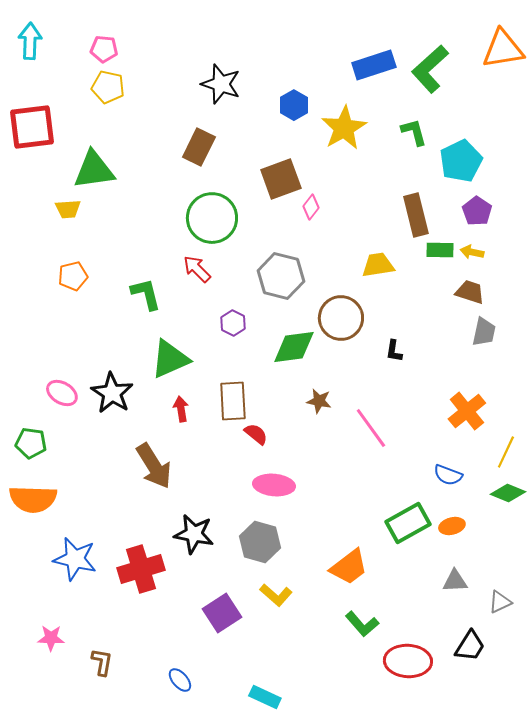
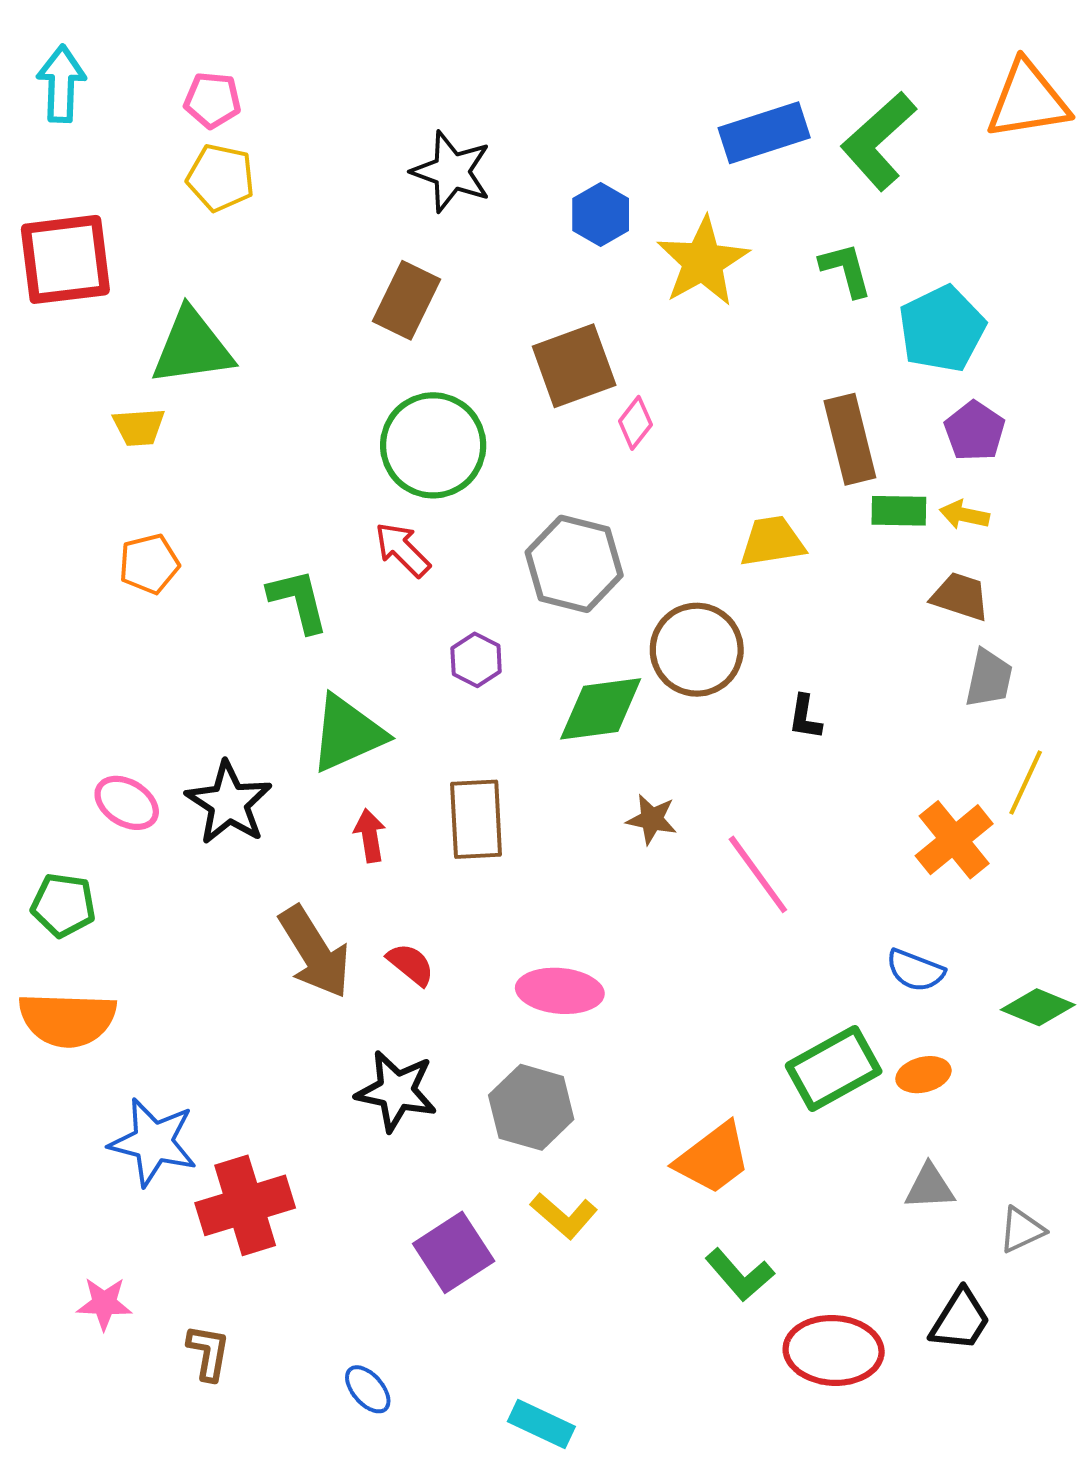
red semicircle: (256, 434) -> (411, 964), moved
yellow line: (506, 452) -> (1026, 782), moved
red cross: (141, 569) -> (245, 1205), moved

